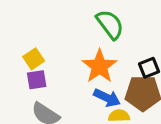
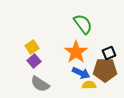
purple square: (37, 80) -> (34, 61), turned -32

